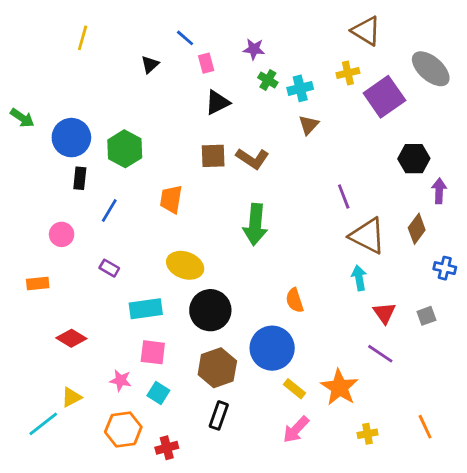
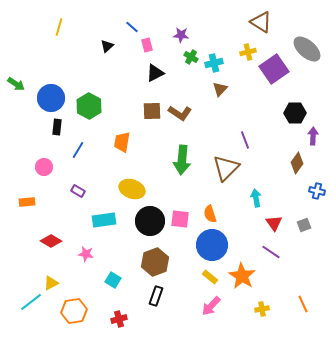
brown triangle: (368, 236) -> (226, 168), moved, turned 48
blue circle: (272, 348) -> (212, 245), moved
pink square: (153, 352) -> (180, 219), moved
pink star: (121, 380) -> (86, 254), moved
orange hexagon: (123, 429) -> (74, 311), moved

